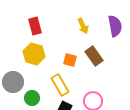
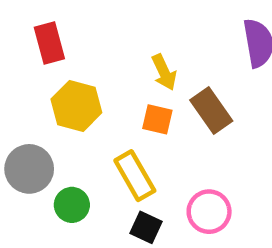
red rectangle: (35, 26) -> (49, 43), moved
yellow arrow: (83, 26) -> (164, 72), moved

